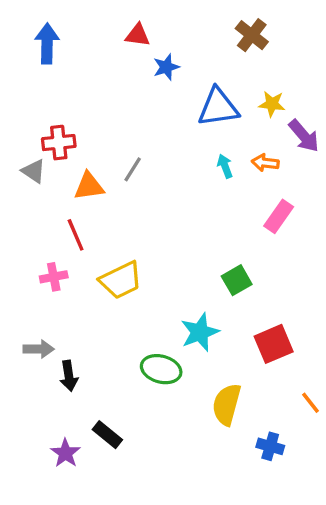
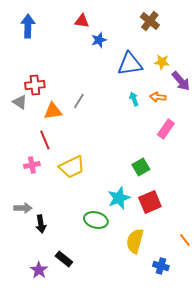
red square: (274, 344) -> (150, 202), moved

